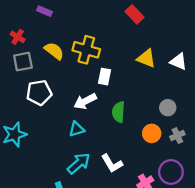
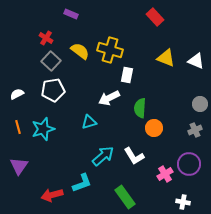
gray square: (23, 62) -> (51, 61), turned -36
white pentagon: (39, 93) -> (53, 90), moved
gray circle: (168, 108) -> (200, 104), moved
cyan triangle: (77, 129) -> (89, 122), moved
orange circle: (152, 133) -> (154, 128), moved

